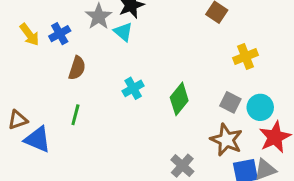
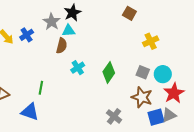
cyan triangle: (123, 32) -> (69, 31), turned -40
brown semicircle: (77, 68) -> (62, 46), moved
blue triangle: (38, 139) -> (30, 112), moved

